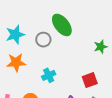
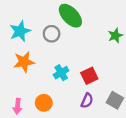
red square: (90, 80) -> (89, 76), moved

